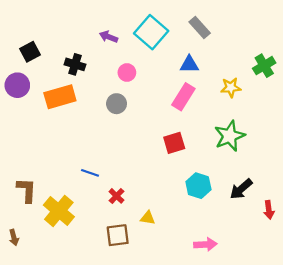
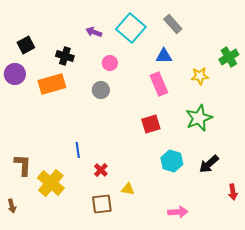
pink rectangle: (183, 97) -> (159, 84), turned -55
blue line: (90, 173) -> (78, 150), turned 63
red arrow: (269, 210) -> (233, 192), moved

